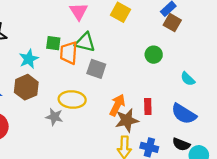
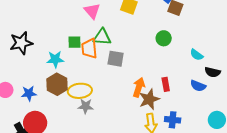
cyan star: (29, 59) -> (55, 59), turned 30
yellow ellipse: (72, 100) -> (80, 91), moved
blue semicircle: (184, 114) -> (198, 86), size x0.7
black semicircle: (181, 144) -> (213, 72), moved

